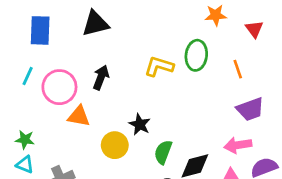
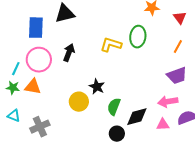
blue rectangle: (40, 30) -> (36, 28), moved
orange line: (238, 69) -> (178, 47), moved, turned 48
cyan line: (28, 76) -> (16, 69), moved
orange triangle: (79, 116) -> (33, 87), moved
green star: (25, 140) -> (13, 88), moved

